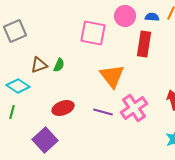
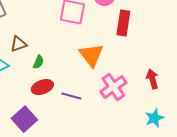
green semicircle: (59, 65) -> (38, 62), moved
purple line: (103, 112) -> (71, 96), moved

